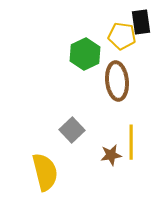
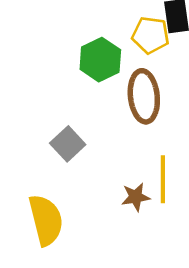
gray square: (72, 130) -> (68, 144), moved

